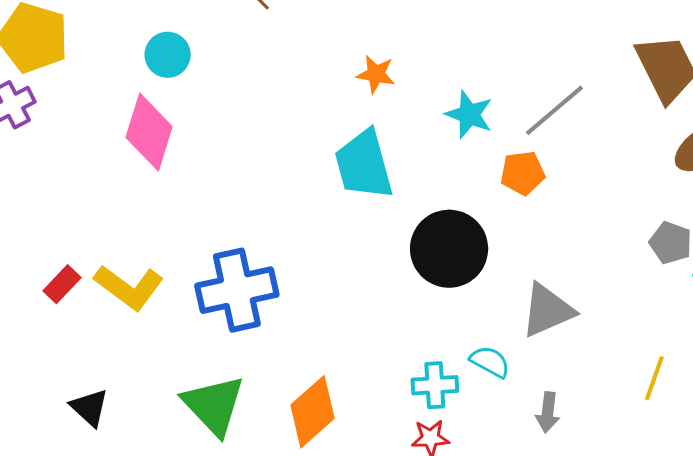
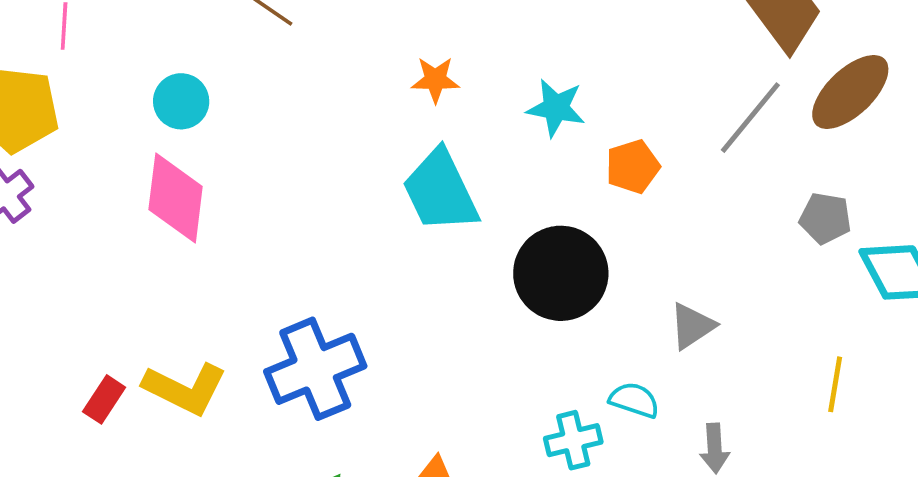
gray line: (554, 110) -> (750, 118), moved
gray triangle: (547, 310) -> (692, 326), size x0.7

